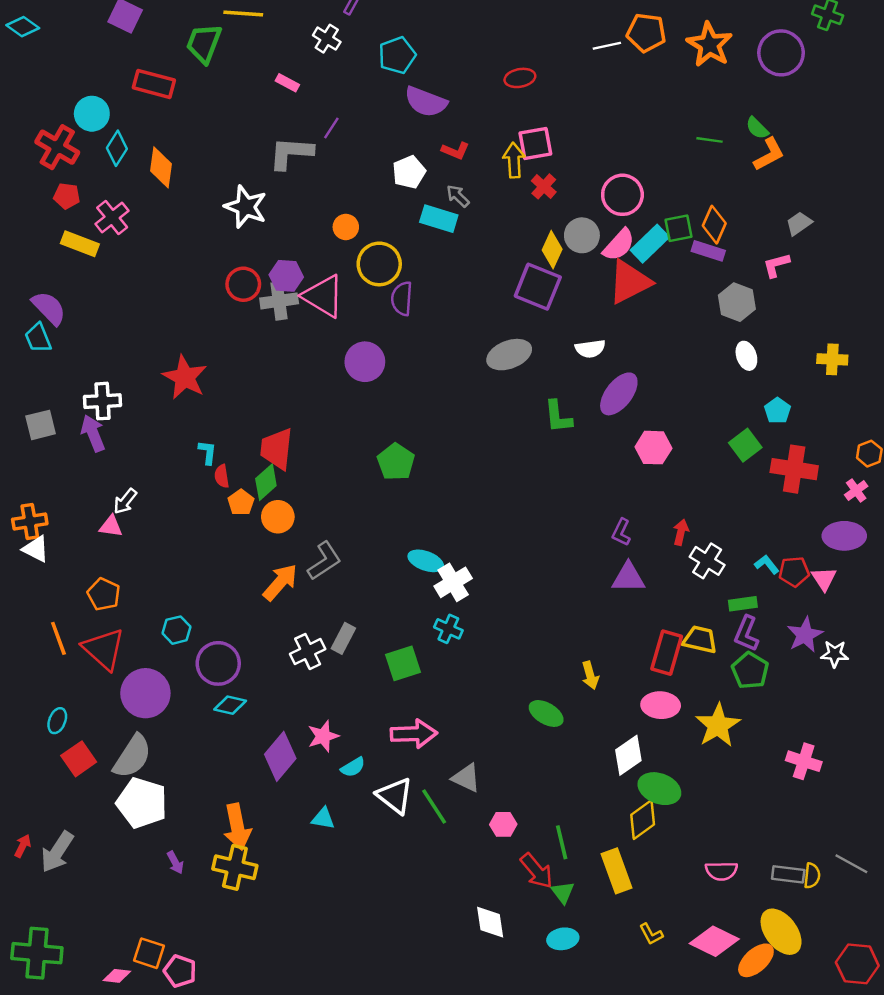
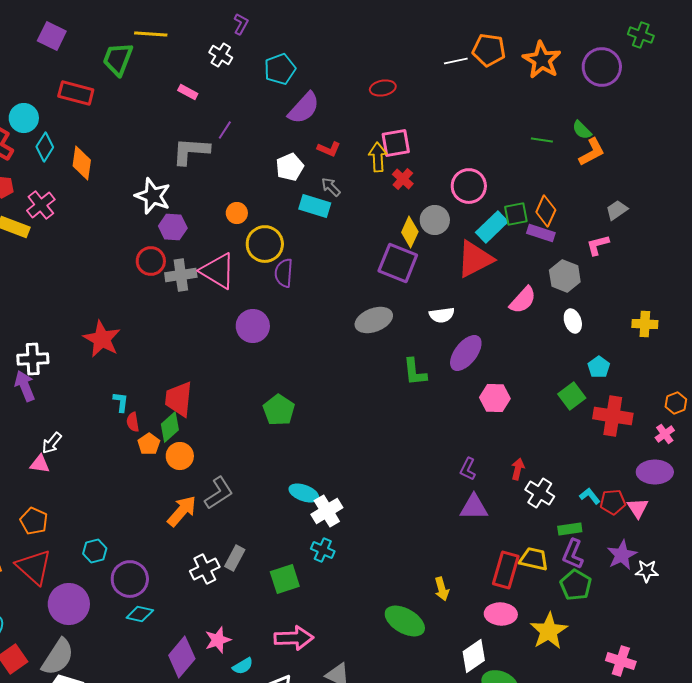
purple semicircle: (426, 102) -> (304, 108), turned -69
pink semicircle: (619, 245) -> (523, 300), moved
purple hexagon: (286, 276) -> (173, 227), moved
green ellipse: (546, 713) -> (405, 621), size x1.4

